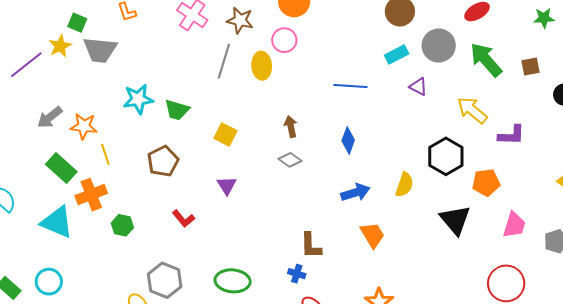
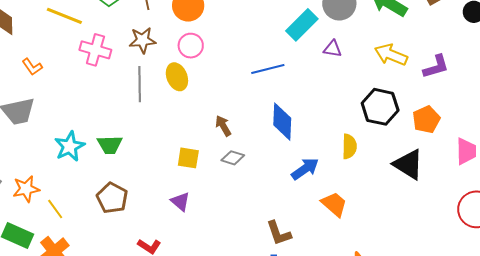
cyan rectangle: (397, 54) -> (302, 25), size x1.4
yellow square: (225, 134) -> (188, 158), moved
blue diamond: (348, 140) -> (282, 122), size x1.4

